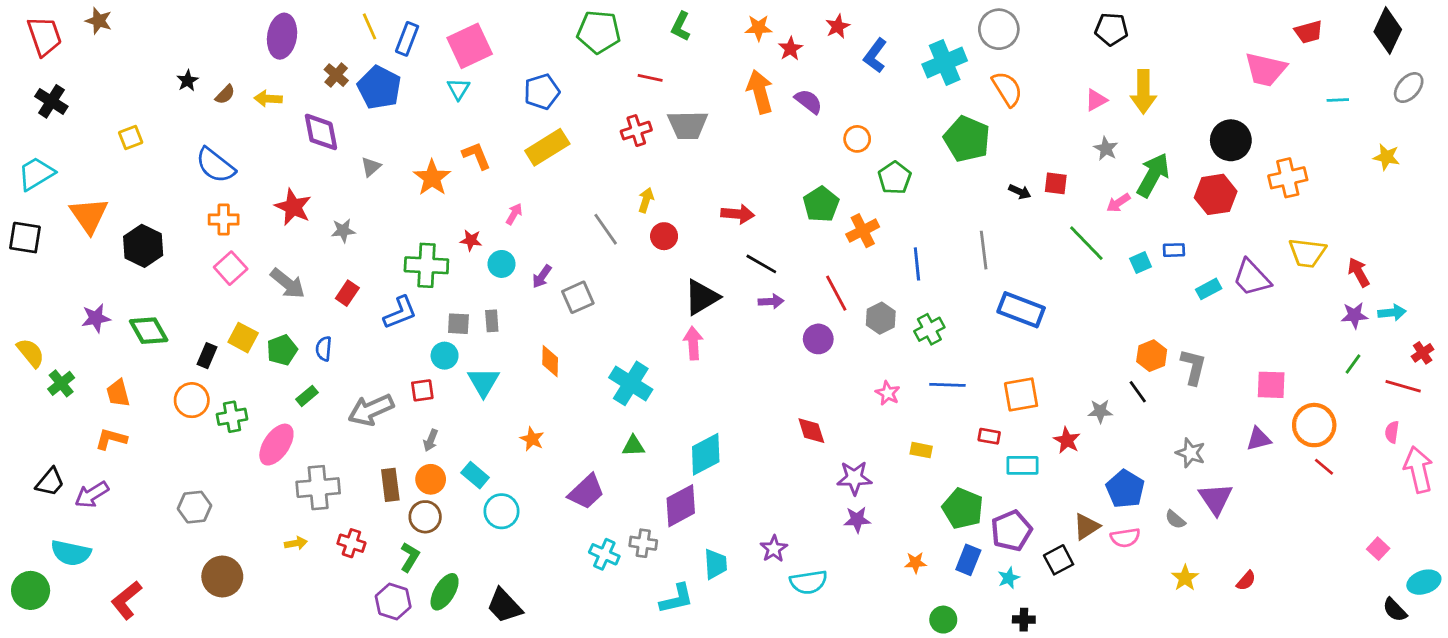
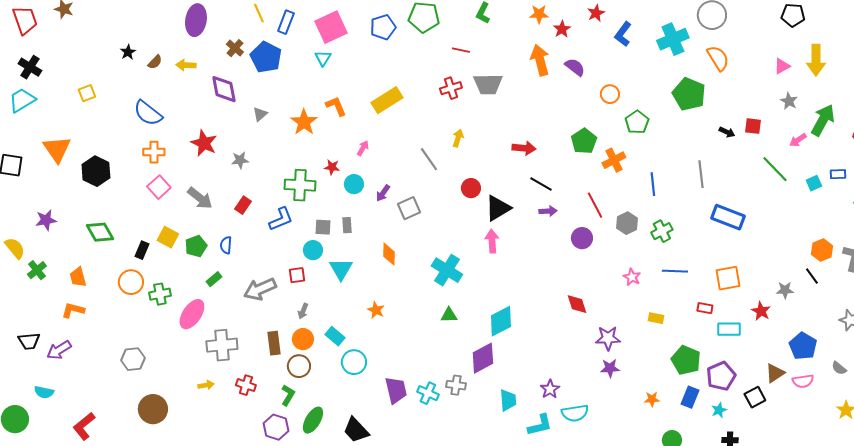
blue pentagon: (542, 92) -> (383, 27), moved
cyan trapezoid: (36, 174) -> (22, 100), moved
red circle: (664, 236) -> (471, 188), moved
purple star: (96, 318) -> (46, 220), moved
black trapezoid: (50, 482) -> (29, 341), turned 45
purple trapezoid: (586, 492) -> (396, 390), moved, turned -60
cyan semicircle: (71, 553) -> (44, 392), size x0.7
cyan L-shape: (677, 599) -> (540, 425), moved

